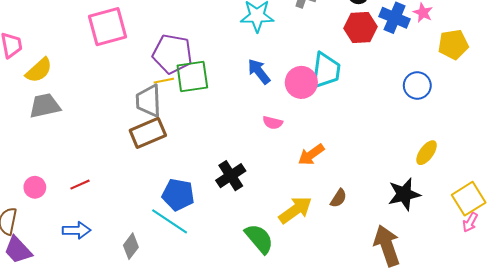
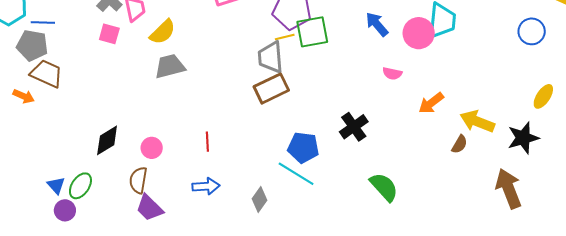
red line: (80, 185) -> (207, 142), turned -66
pink circle: (35, 187) -> (152, 148), moved
yellow arrow: (295, 210) -> (477, 121), moved, turned -120

